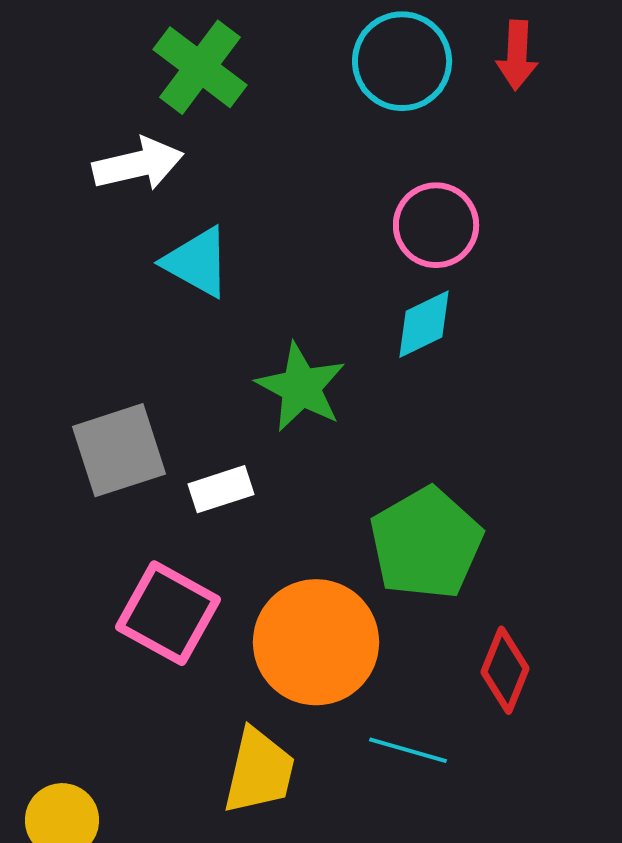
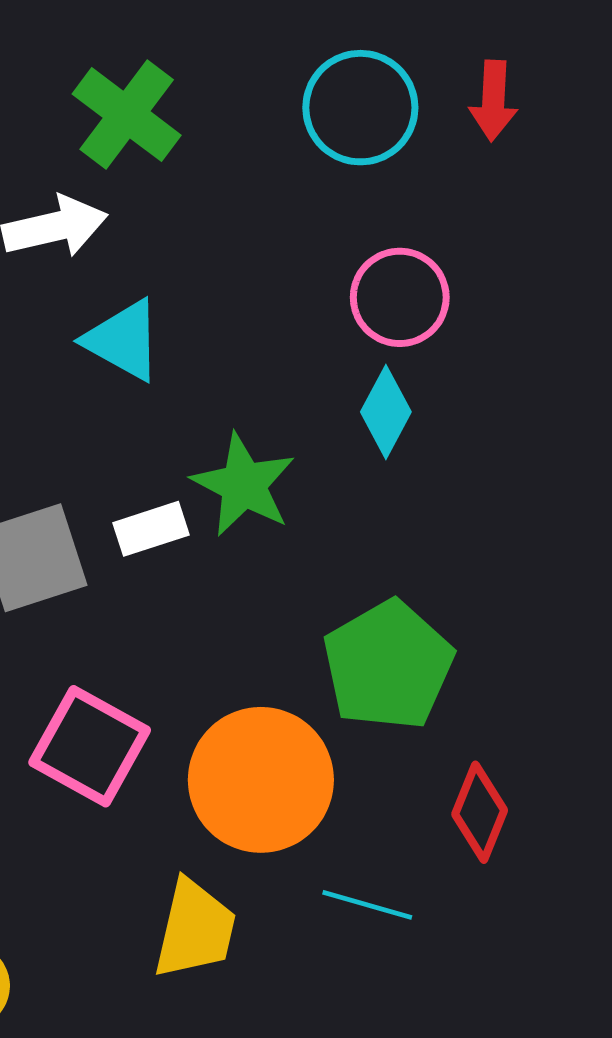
cyan diamond: (424, 324) -> (386, 412), turned -36
white rectangle: (221, 489) -> (151, 529), moved

